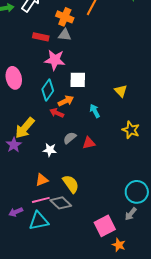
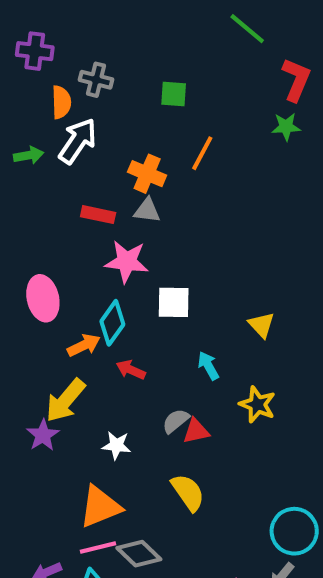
orange arrow: (66, 101) -> (84, 345), moved
yellow star: (131, 130) -> (257, 405), moved
gray semicircle: (70, 138) -> (176, 421), moved
orange triangle: (42, 180) -> (100, 507), size x1.6
yellow semicircle: (71, 184) -> (188, 492), moved

